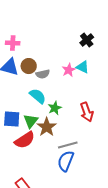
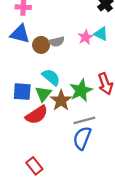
brown circle: (29, 66) -> (41, 45), moved
cyan semicircle: (38, 96) -> (51, 77), moved
green star: (55, 108) -> (81, 90), moved, size x1.5

